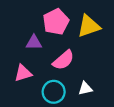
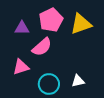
purple triangle: (34, 43) -> (22, 28), moved
pink semicircle: (63, 60) -> (42, 47), moved

